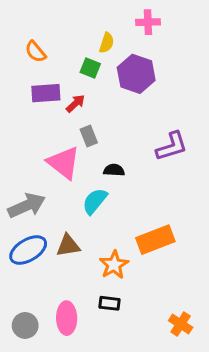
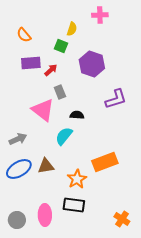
purple hexagon: (136, 74) -> (92, 64), moved
gray arrow: (27, 206) -> (18, 139), size x0.7
black rectangle: (110, 303) -> (74, 205), size x1.5

